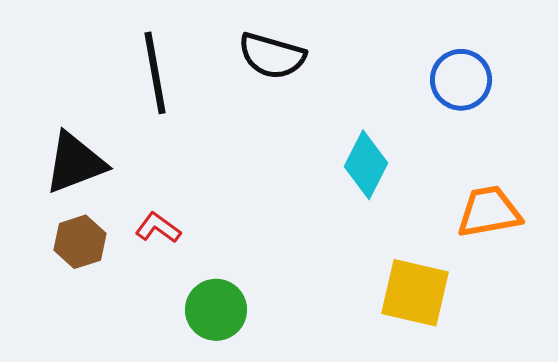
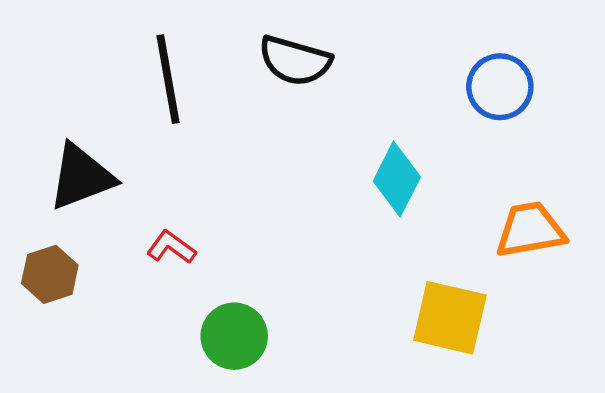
brown hexagon: (80, 242) -> (50, 274), moved

